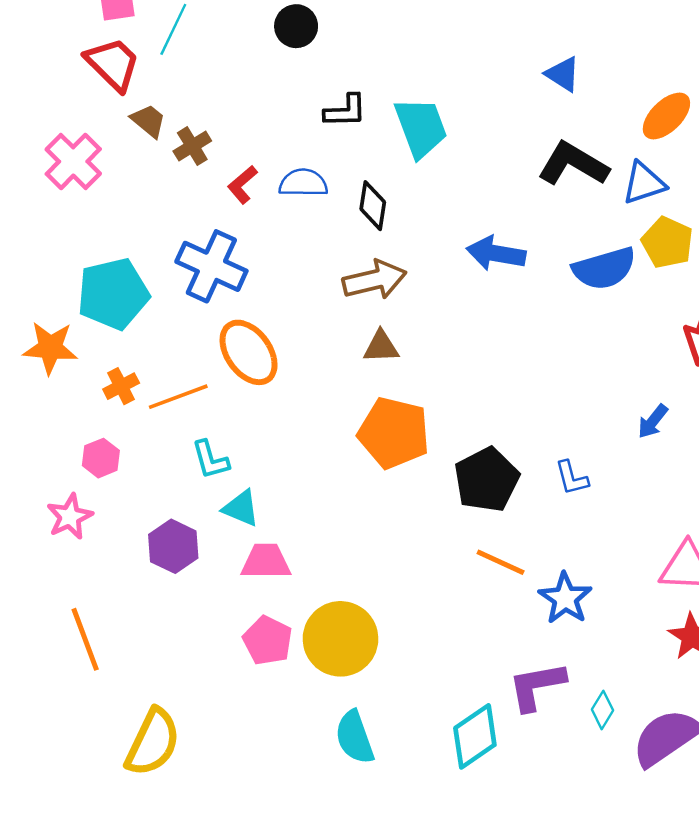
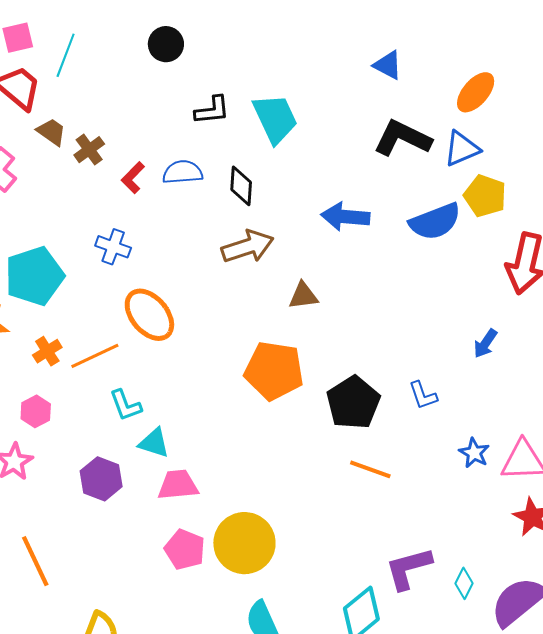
blue cross: (211, 266) -> (113, 247), size x0.6
brown triangle: (381, 347) -> (303, 296), moved
blue star: (565, 598) -> (474, 453), moved, size x0.7

